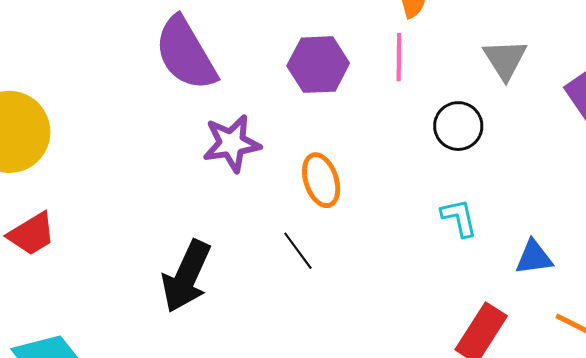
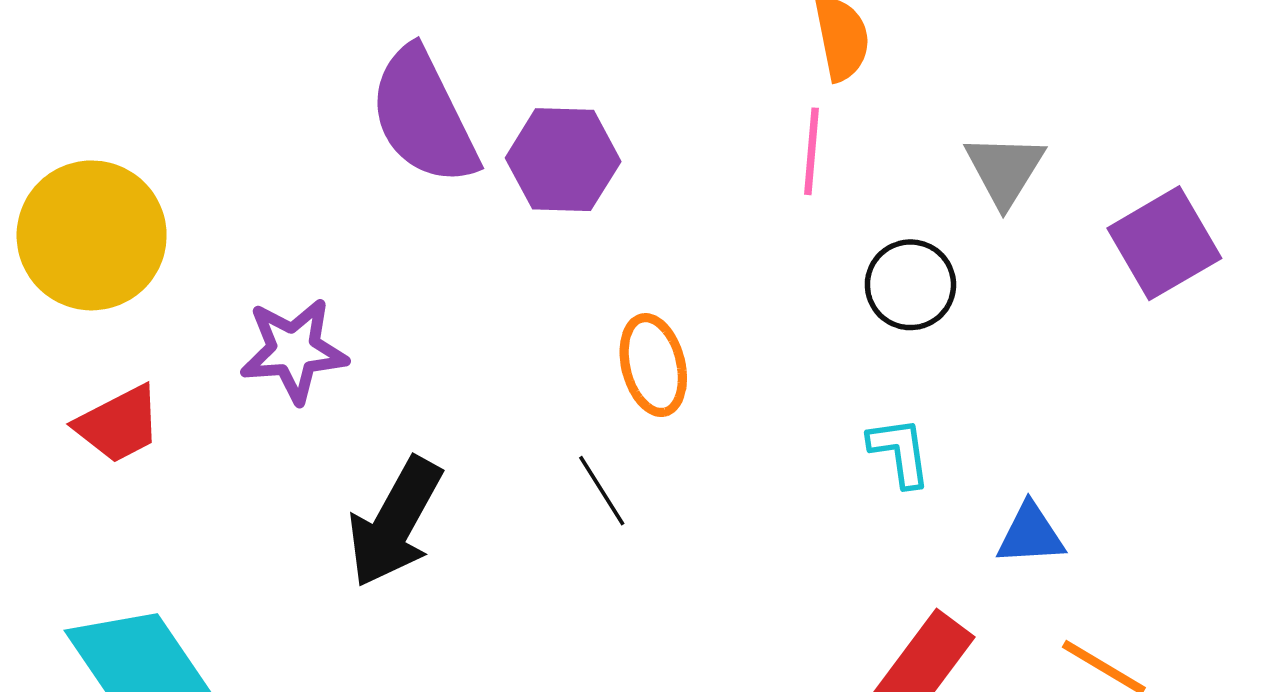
purple hexagon: (318, 65) -> (563, 160), moved
purple star: (232, 143) -> (294, 350), moved

